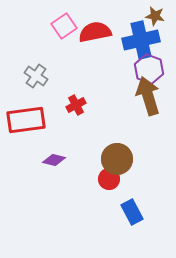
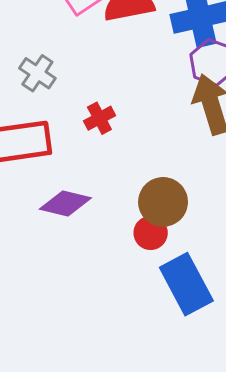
purple diamond: (54, 160) -> (65, 203), size x1.4
blue rectangle: (132, 212) -> (186, 284), size x1.5

